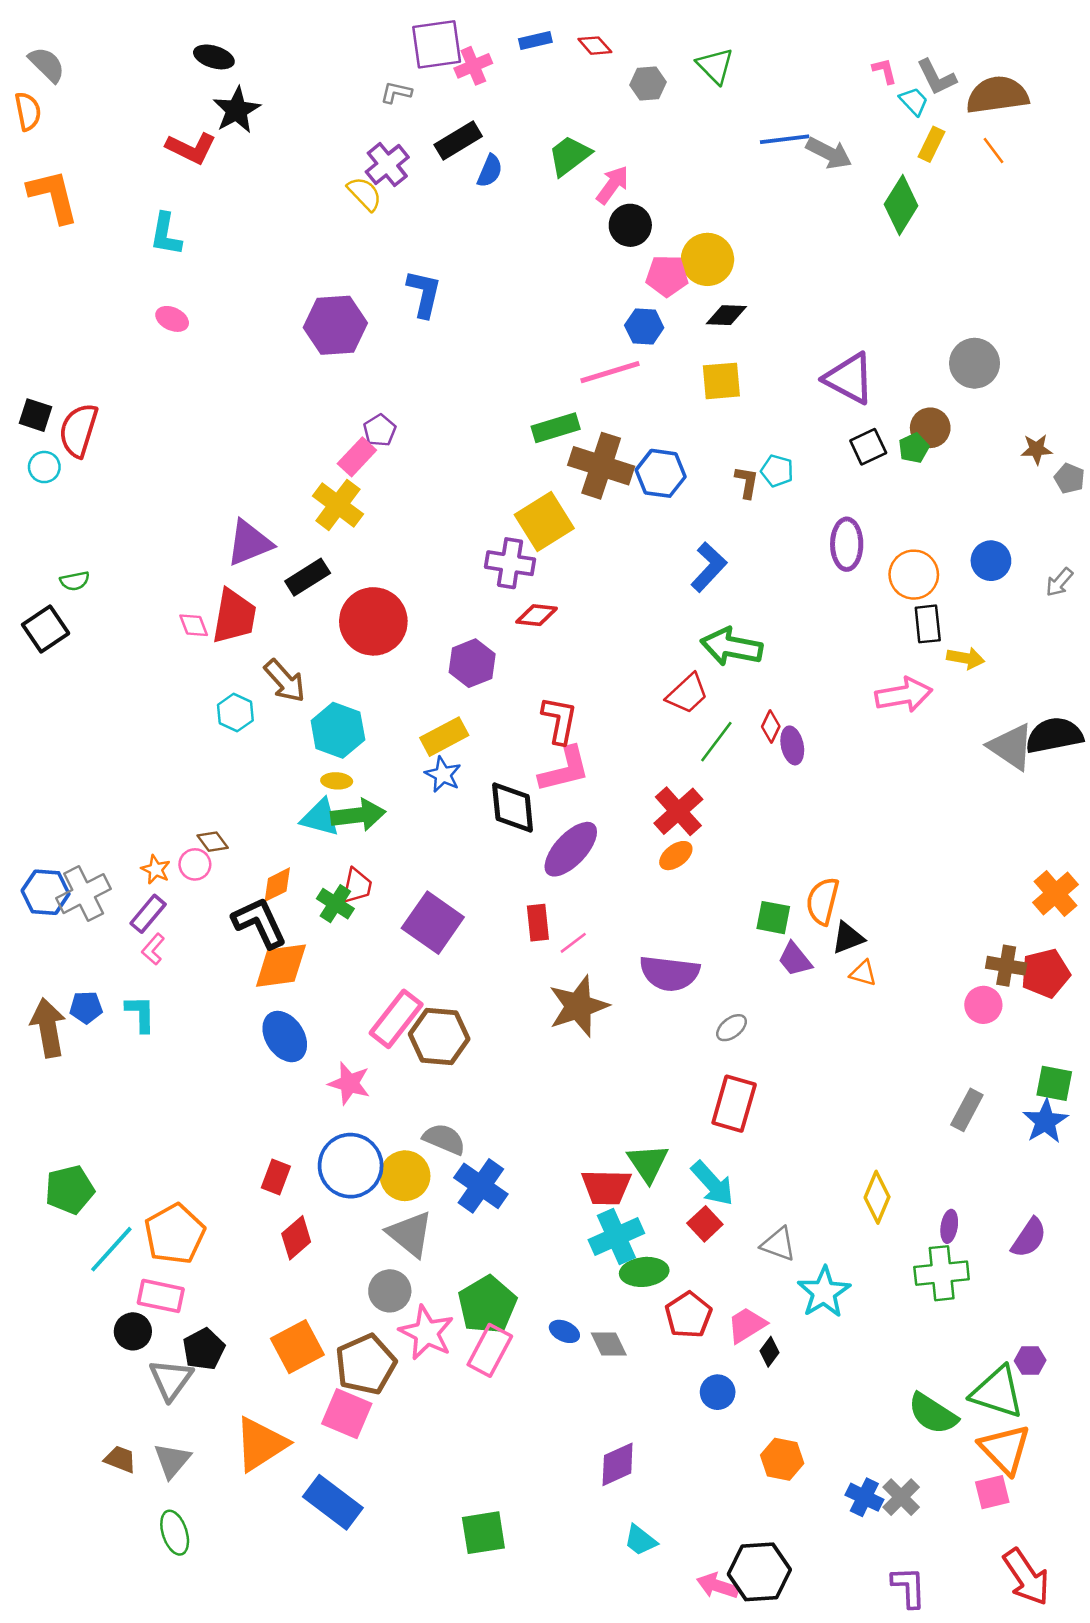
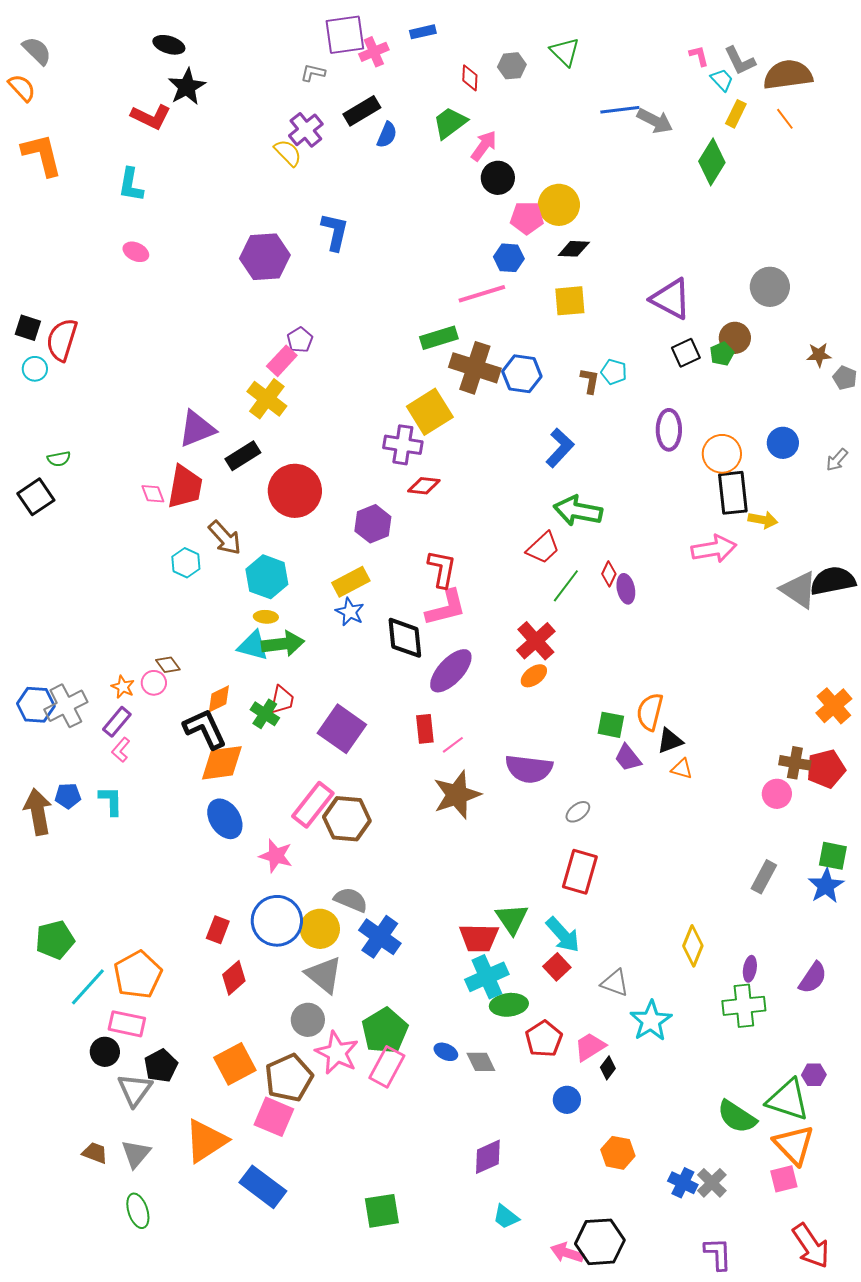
red diamond: (595, 46) -> (470, 78), moved, turned 44
orange semicircle: (28, 111) -> (22, 88), turned -32
black rectangle: (928, 624) -> (733, 493), size x1.4

